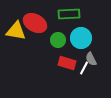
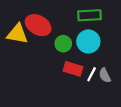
green rectangle: (69, 14) -> (89, 15), moved
gray semicircle: (91, 59) -> (105, 75), moved

